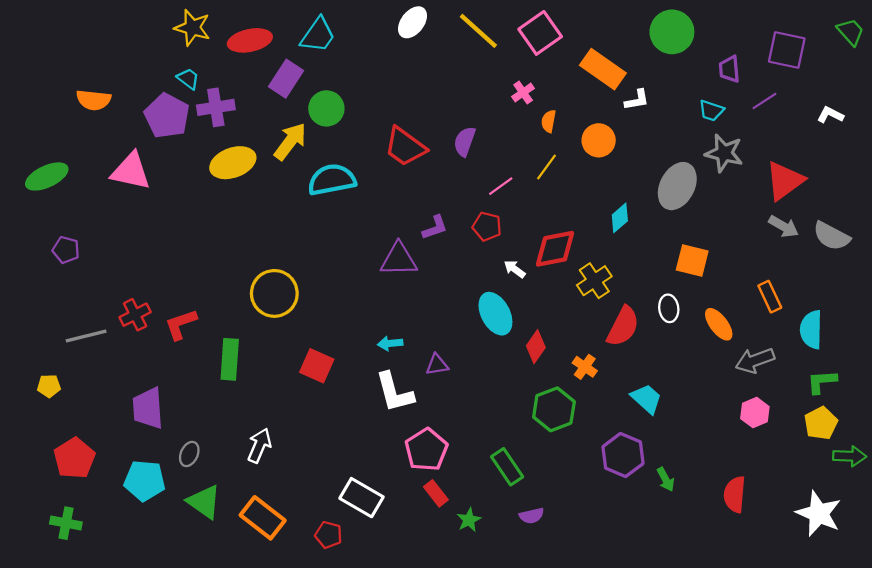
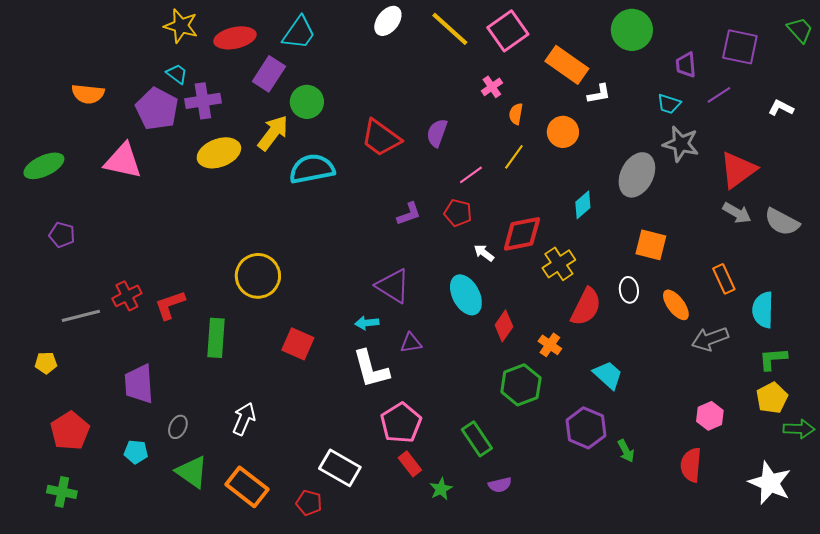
purple triangle: (399, 259) -> (393, 286), moved, turned 33
pink hexagon: (755, 413) -> (710, 416), moved
cyan pentagon: (145, 481) -> (136, 452), size x0.6

